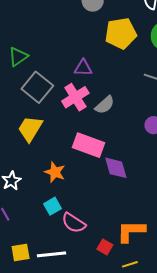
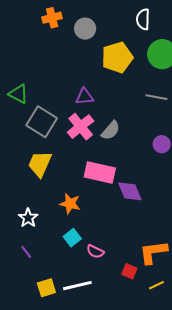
green triangle: (18, 57) -> (18, 94), turned -50
pink semicircle: (74, 223) -> (95, 252), size x0.7

